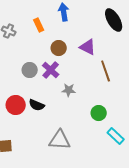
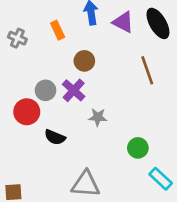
purple triangle: (88, 47) -> (123, 22), moved
brown line: (106, 71) -> (147, 70), moved
red circle: (16, 105) -> (27, 112), moved

